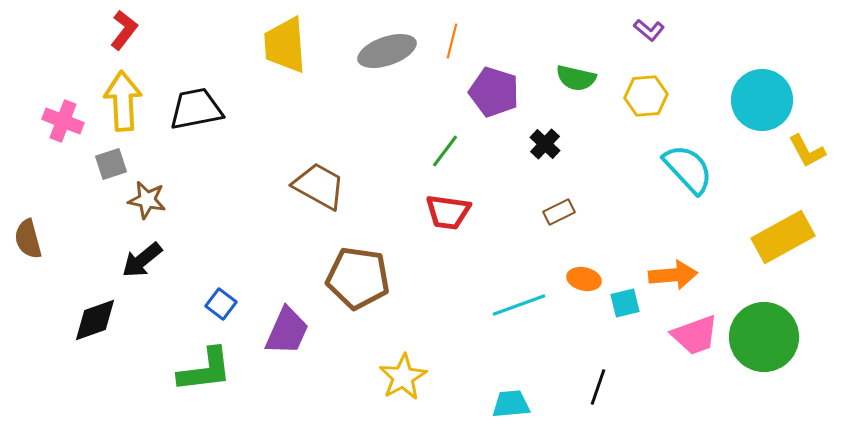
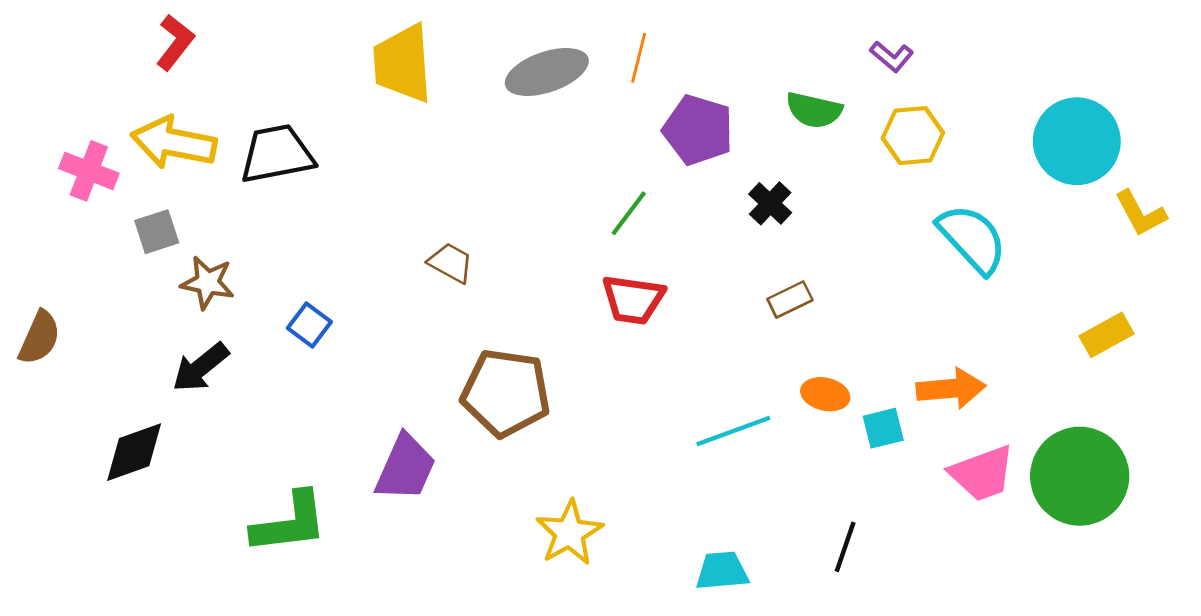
purple L-shape: (649, 30) -> (892, 56), moved
yellow arrow: (123, 101) -> (174, 143), turned -76
brown trapezoid: (319, 186) -> (451, 263), size x0.6
yellow rectangle: (783, 237) -> (1106, 335), size x0.6
brown semicircle: (28, 239) -> (39, 338), turned -141
blue square: (221, 304) -> (309, 325), moved

